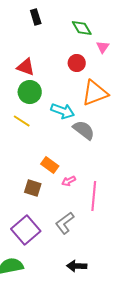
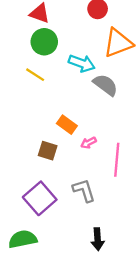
gray L-shape: (65, 223) -> (84, 190), turned 110
black arrow: (77, 266) -> (98, 239), turned -96

